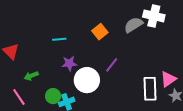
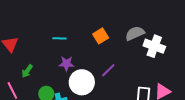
white cross: (154, 16) -> (154, 46), moved
green arrow: (31, 76) -> (27, 71), turned -40

